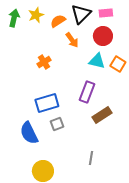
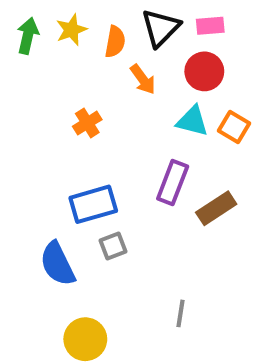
orange semicircle: (58, 21) -> (115, 42), turned 133
brown rectangle: (102, 115) -> (216, 208), moved

